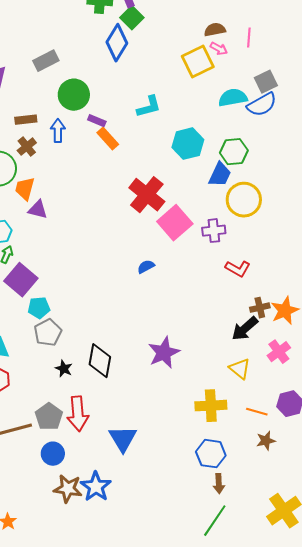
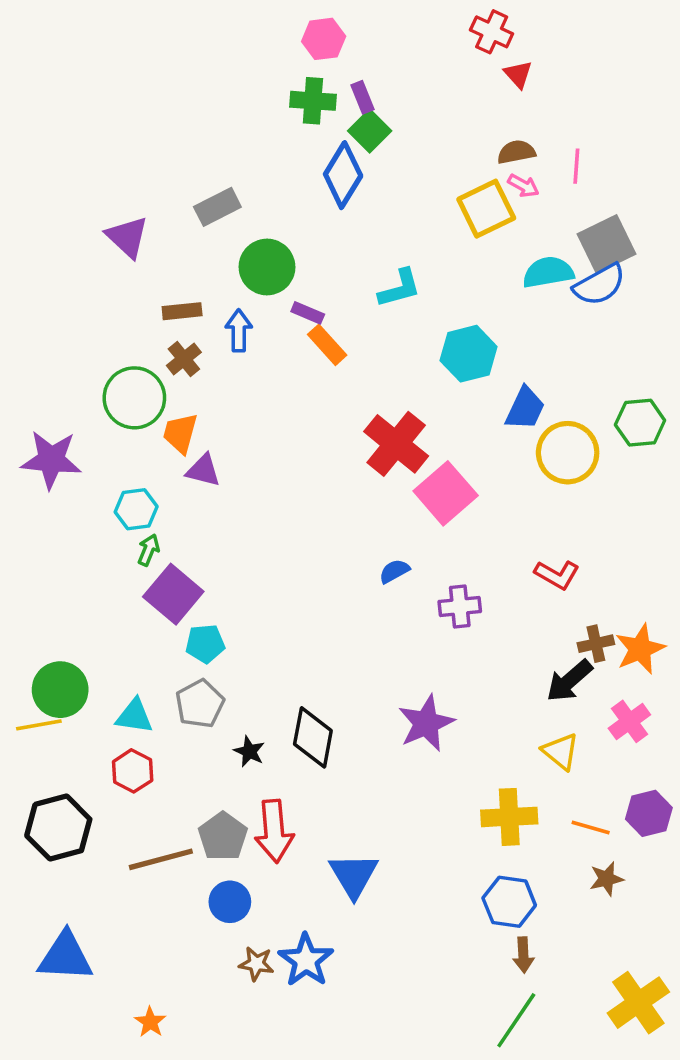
gray square: (266, 82) -> (606, 244), size x1.4
green hexagon: (234, 152) -> (640, 423), moved
purple cross: (214, 231) -> (460, 606), moved
gray pentagon: (48, 333) -> (200, 704), moved
brown star: (68, 489) -> (256, 964), size x0.7

